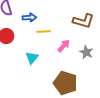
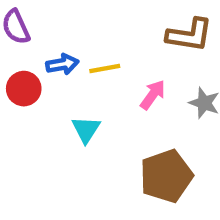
blue arrow: (29, 17) -> (62, 64), moved
brown pentagon: (65, 83) -> (166, 176), turned -30

